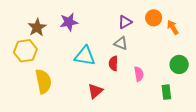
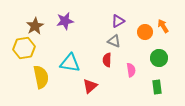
orange circle: (154, 18) -> (145, 32), moved
cyan triangle: (85, 56) -> (70, 63), moved
green circle: (179, 64) -> (159, 58), moved

